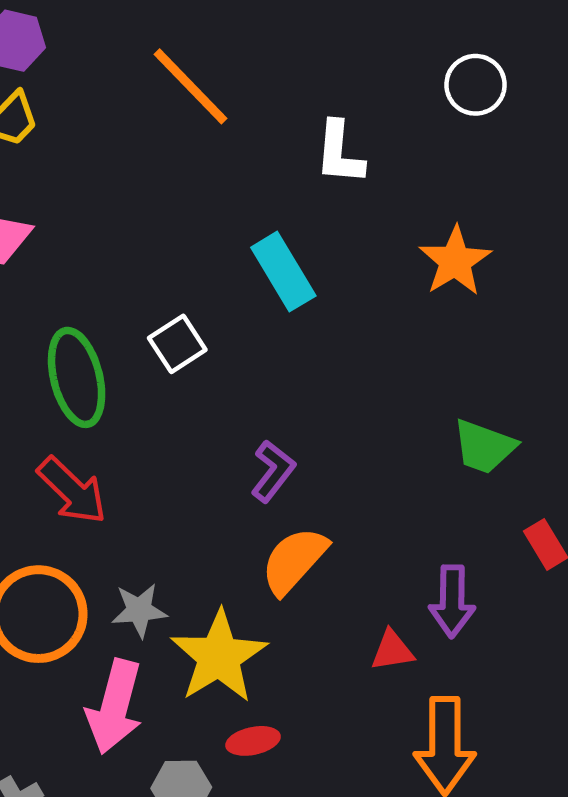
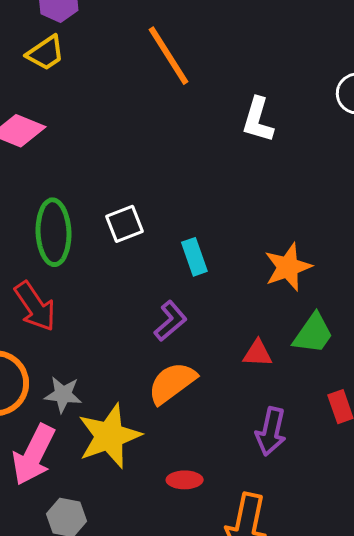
orange star: (455, 261) -> (288, 267), moved
cyan rectangle: (283, 272) -> (194, 257), moved, size x0.7
green trapezoid: (484, 447) -> (313, 334), turned -87
red triangle: (392, 650) -> (257, 353), moved
red ellipse: (253, 741) -> (185, 480), moved

